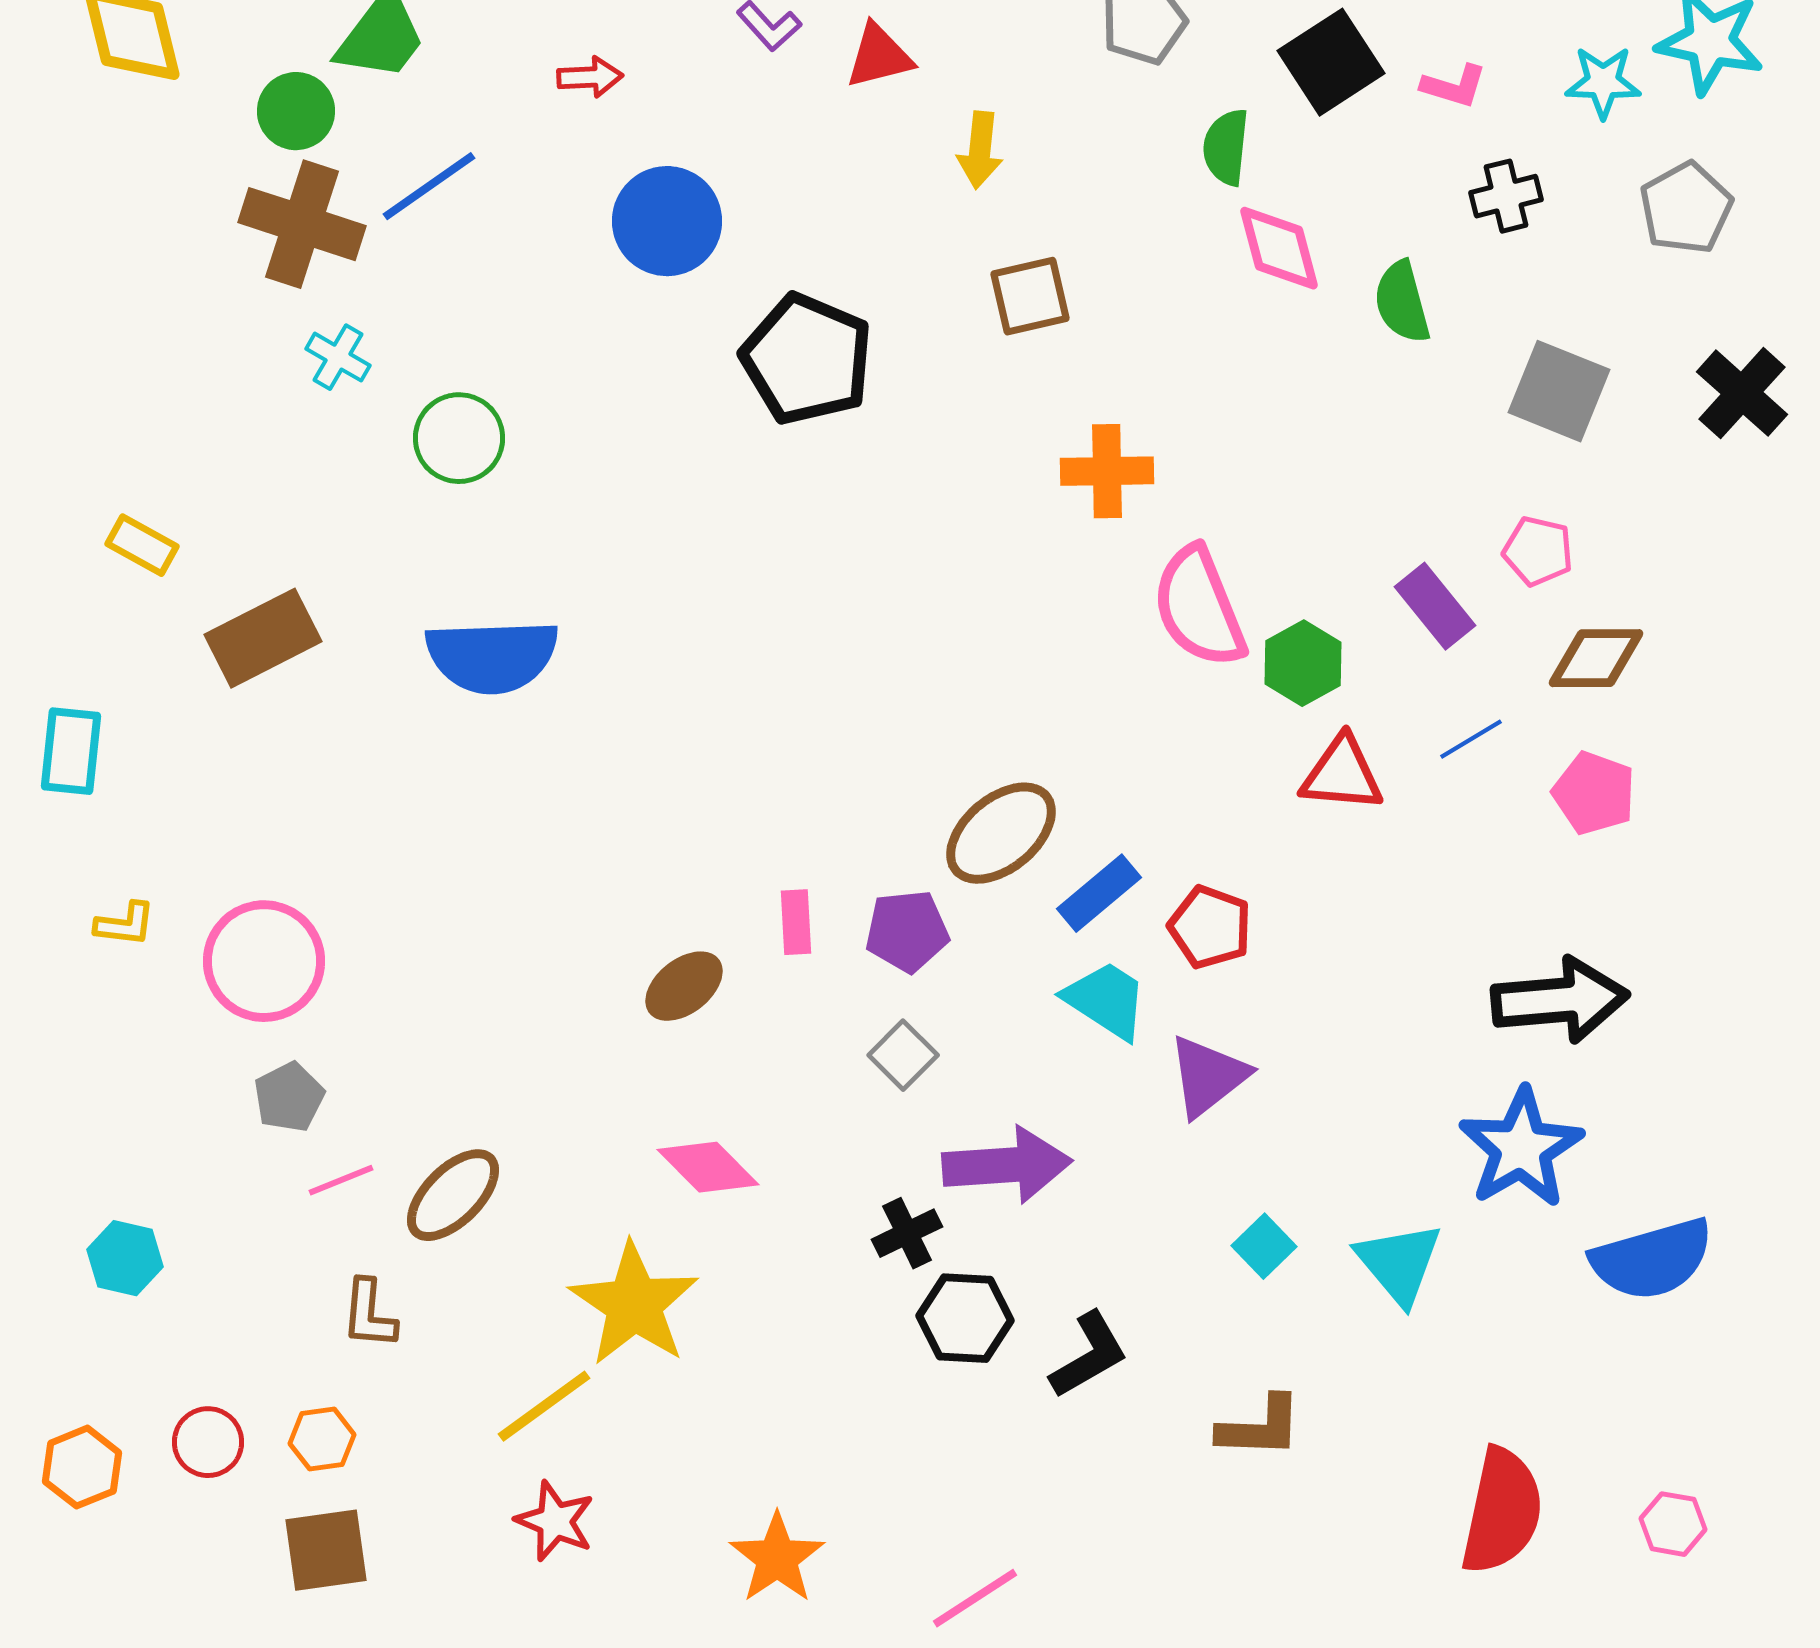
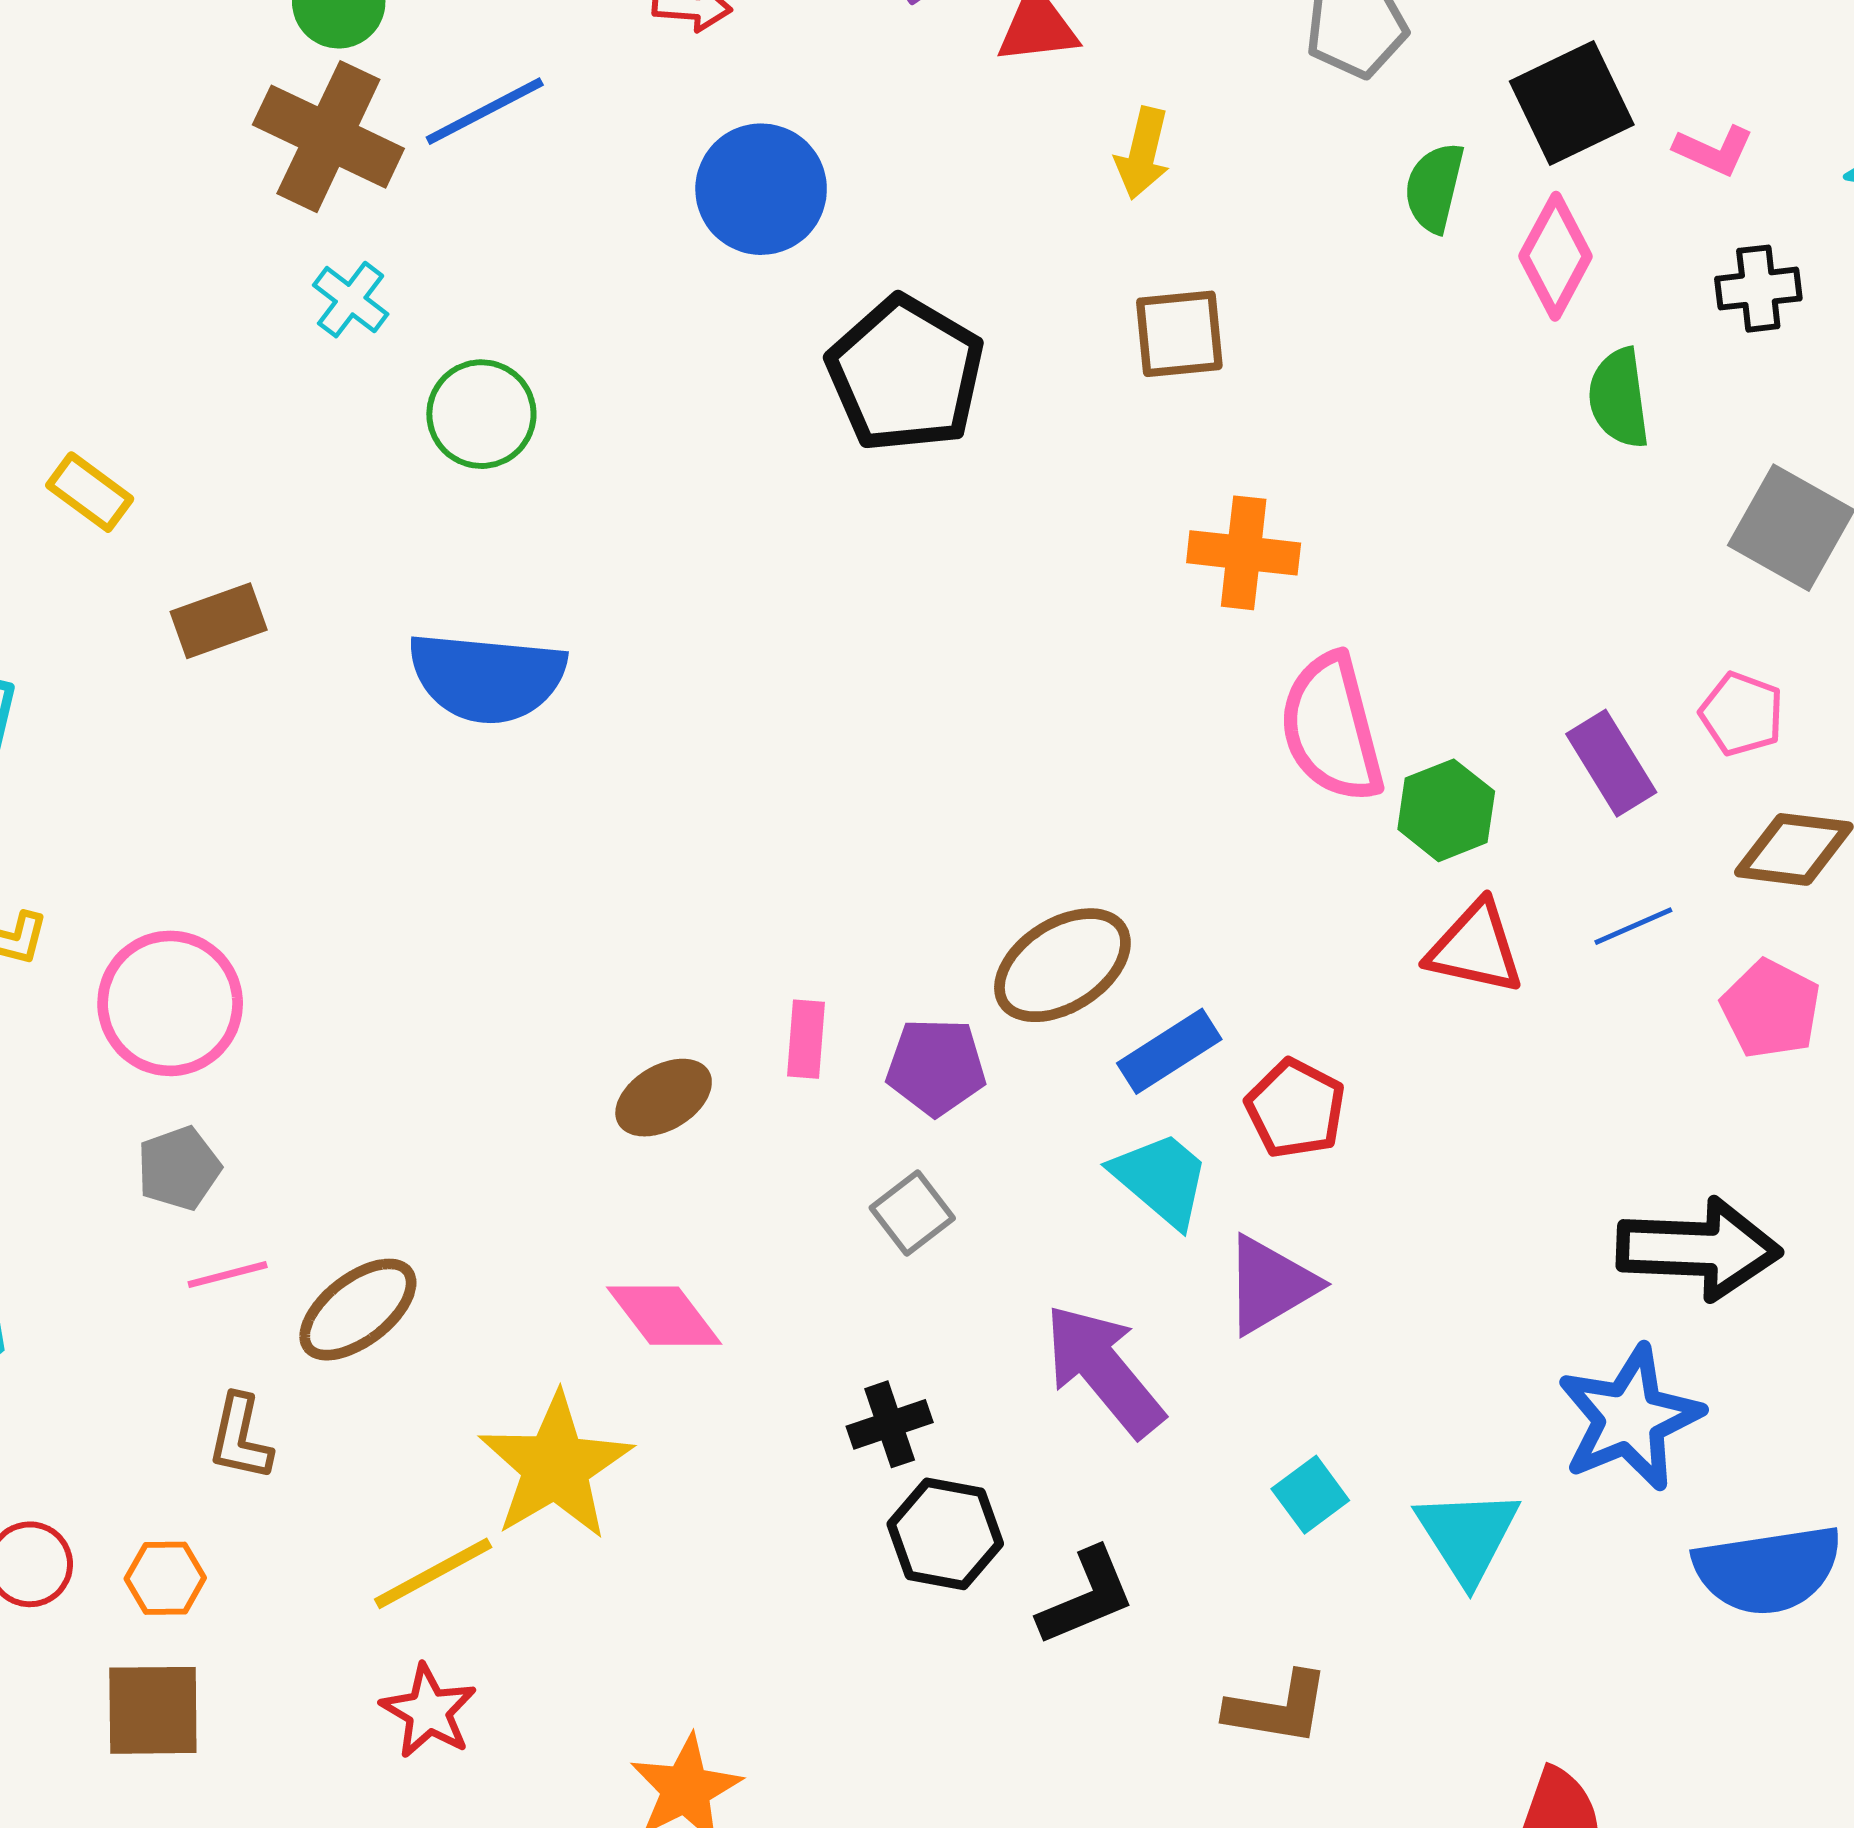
pink diamond: (1279, 248) -> (1555, 256), moved, turned 36
brown rectangle: (263, 638) -> (219, 621), size x0.7
purple arrow: (1007, 1165) -> (1104, 1370), moved, turned -133

